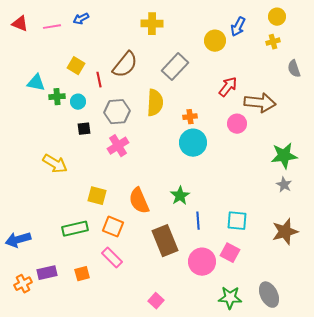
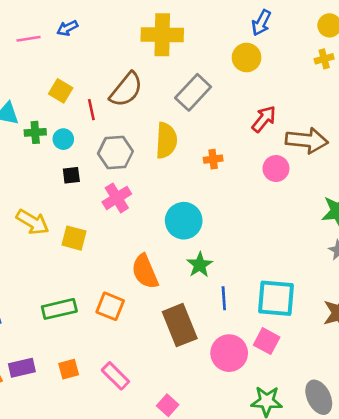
yellow cross: (152, 24) -> (162, 35), size x1.4
blue arrow: (238, 27) -> (261, 23), moved
cyan circle: (193, 143) -> (184, 221), moved
yellow square: (97, 196) -> (74, 238), moved
cyan square: (237, 221) -> (276, 298), size x1.4
pink rectangle: (112, 258) -> (115, 376), moved

